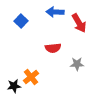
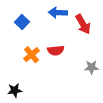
gray star: (77, 64) -> (91, 67), moved
orange cross: (31, 77) -> (32, 55), moved

